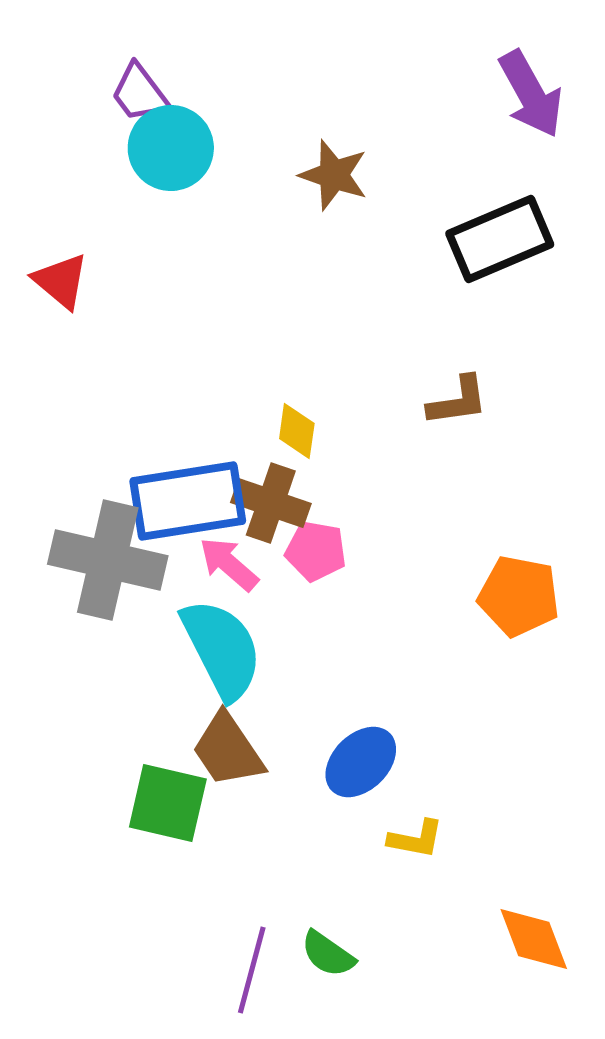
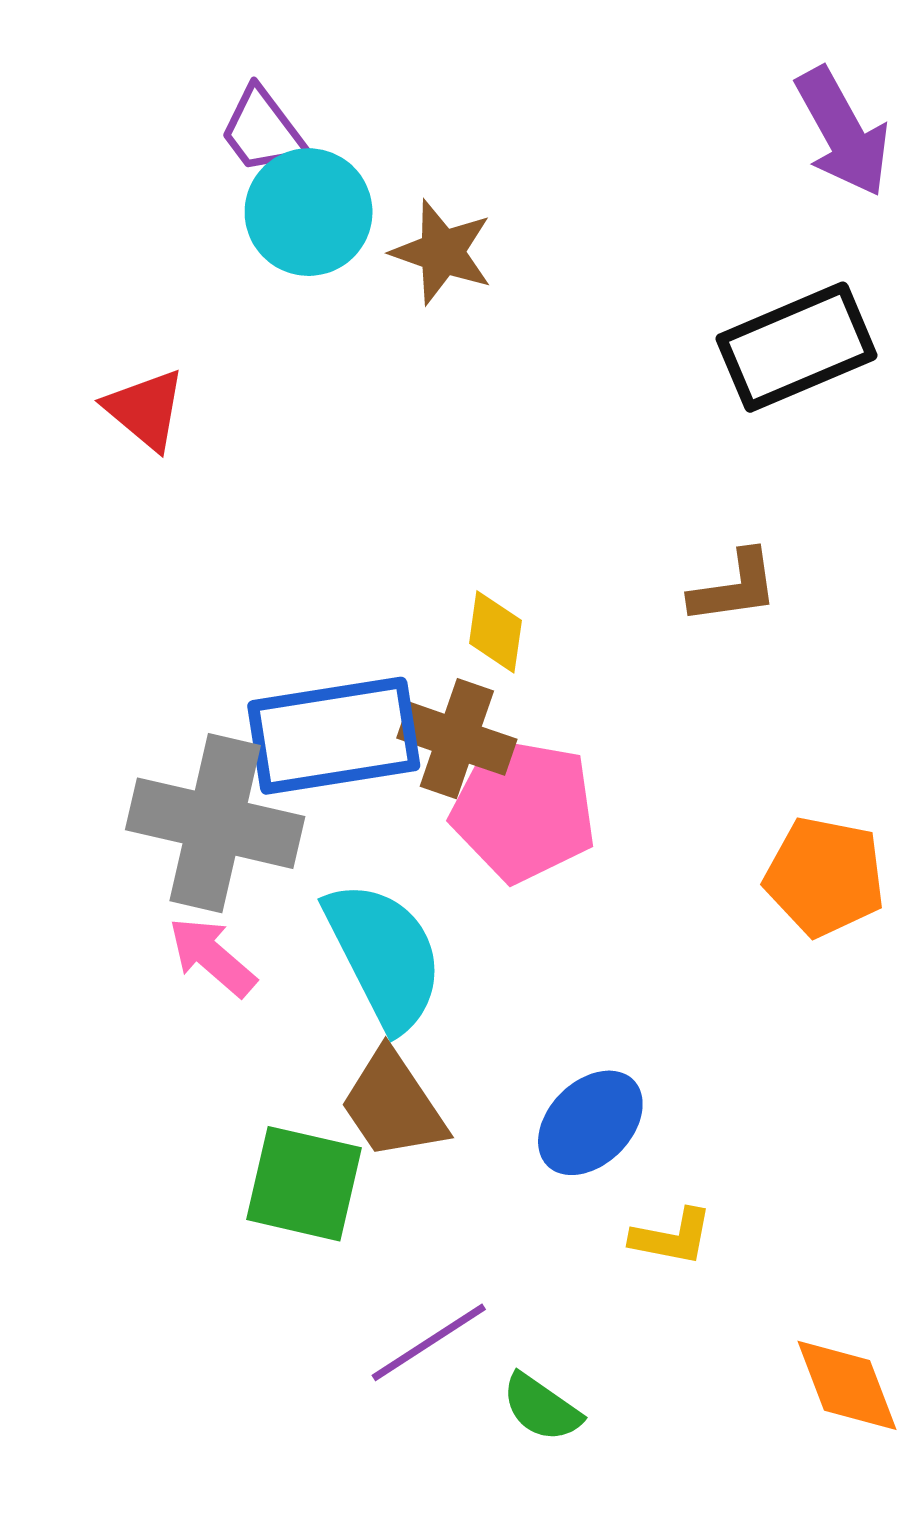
brown star: (334, 175) -> (442, 252), moved
pink pentagon: (316, 551) -> (524, 810), size x1.6
pink arrow: (229, 564) -> (212, 957), moved
purple line: (252, 970) -> (429, 1342), moved, turned 42

